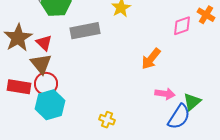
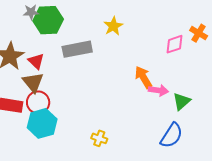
orange arrow: (151, 59) -> (143, 77), turned 110
pink arrow: (165, 94) -> (158, 90), moved
green triangle: (192, 102) -> (182, 101), moved

